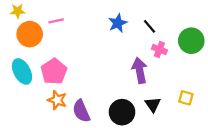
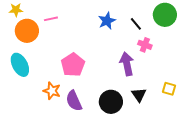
green circle: (191, 41) -> (165, 15), moved
pink pentagon: (54, 71) -> (73, 65), moved

